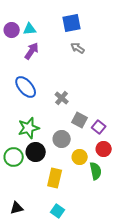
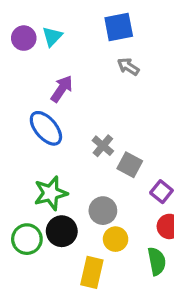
cyan triangle: (30, 29) -> (52, 36), turned -40
purple arrow: (32, 51) -> (62, 89), moved
gray square: (80, 120) -> (130, 165), moved
yellow circle: (80, 157) -> (116, 239), moved

